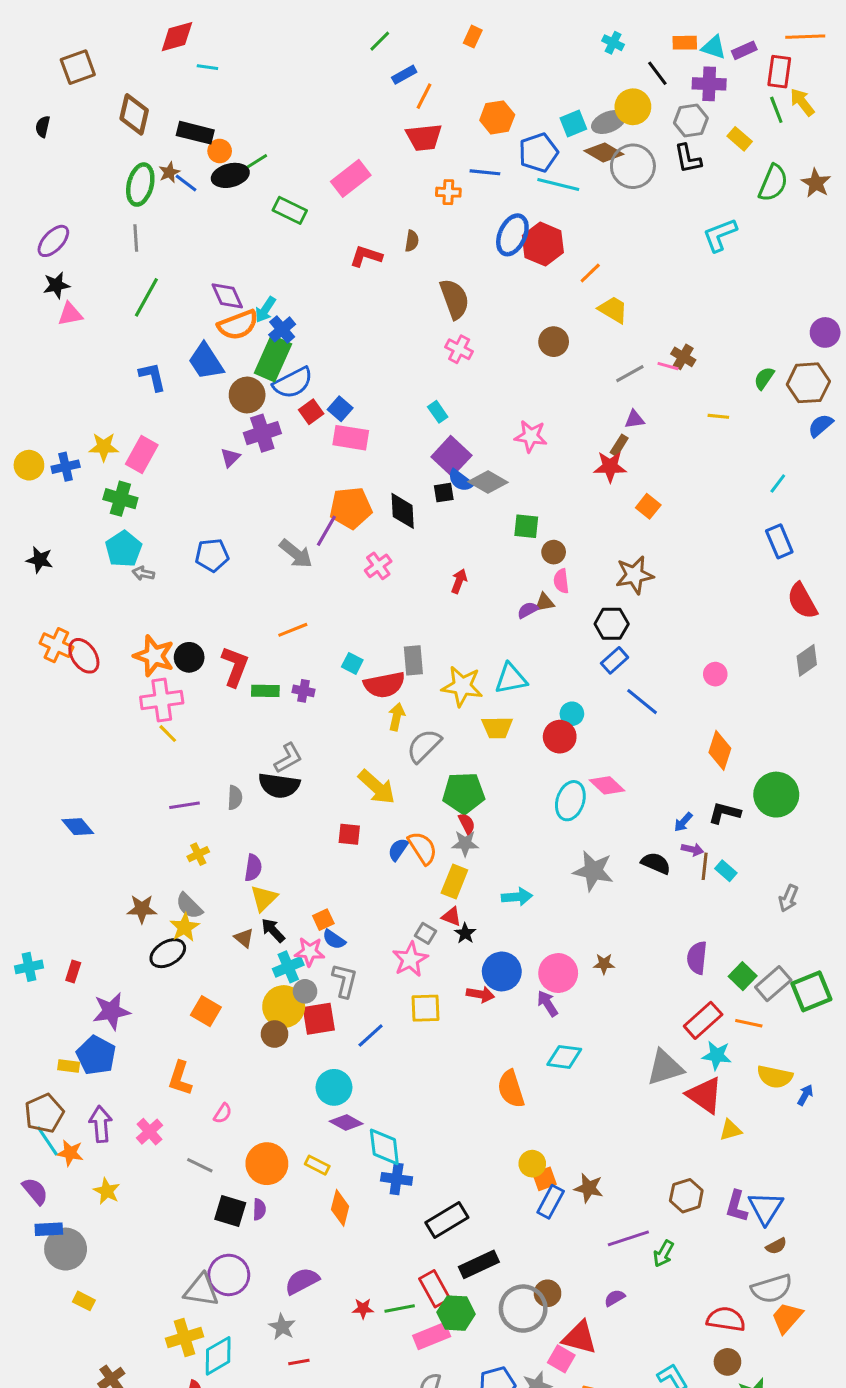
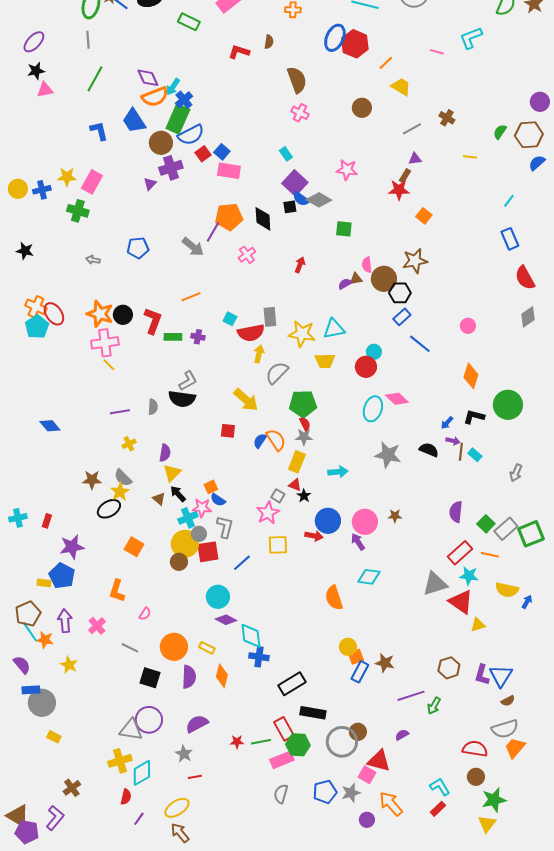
pink line: (668, 366) -> (437, 52), moved
cyan pentagon: (124, 549) -> (37, 327), moved
brown circle: (554, 552) -> (384, 279), moved, size x1.6
purple semicircle: (259, 1209) -> (189, 677), moved, size x1.6
black rectangle: (479, 1264) -> (313, 713), turned 35

